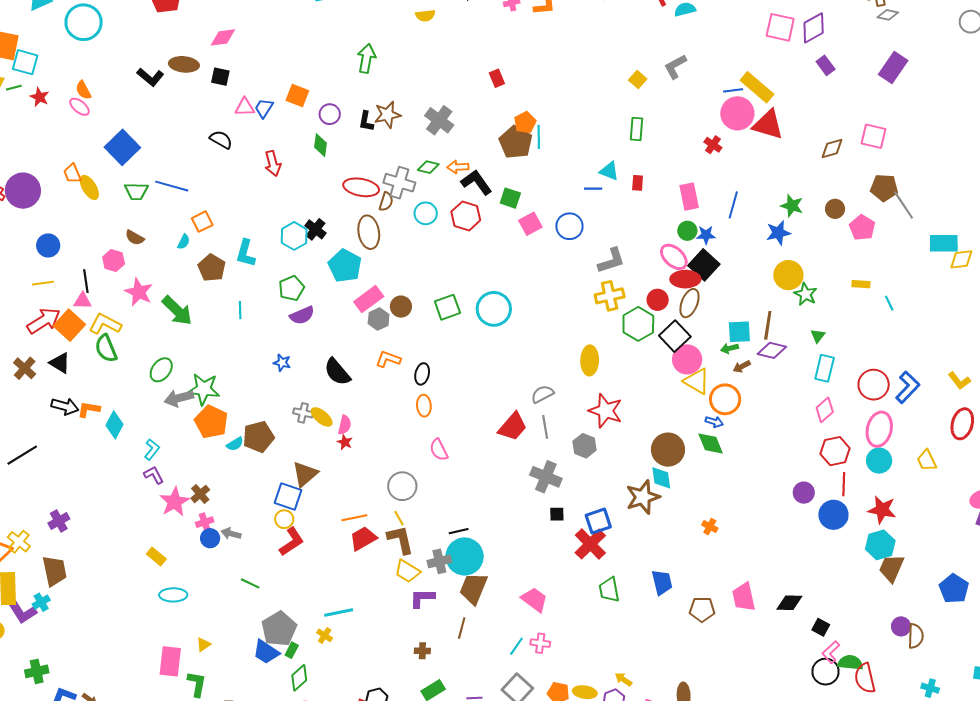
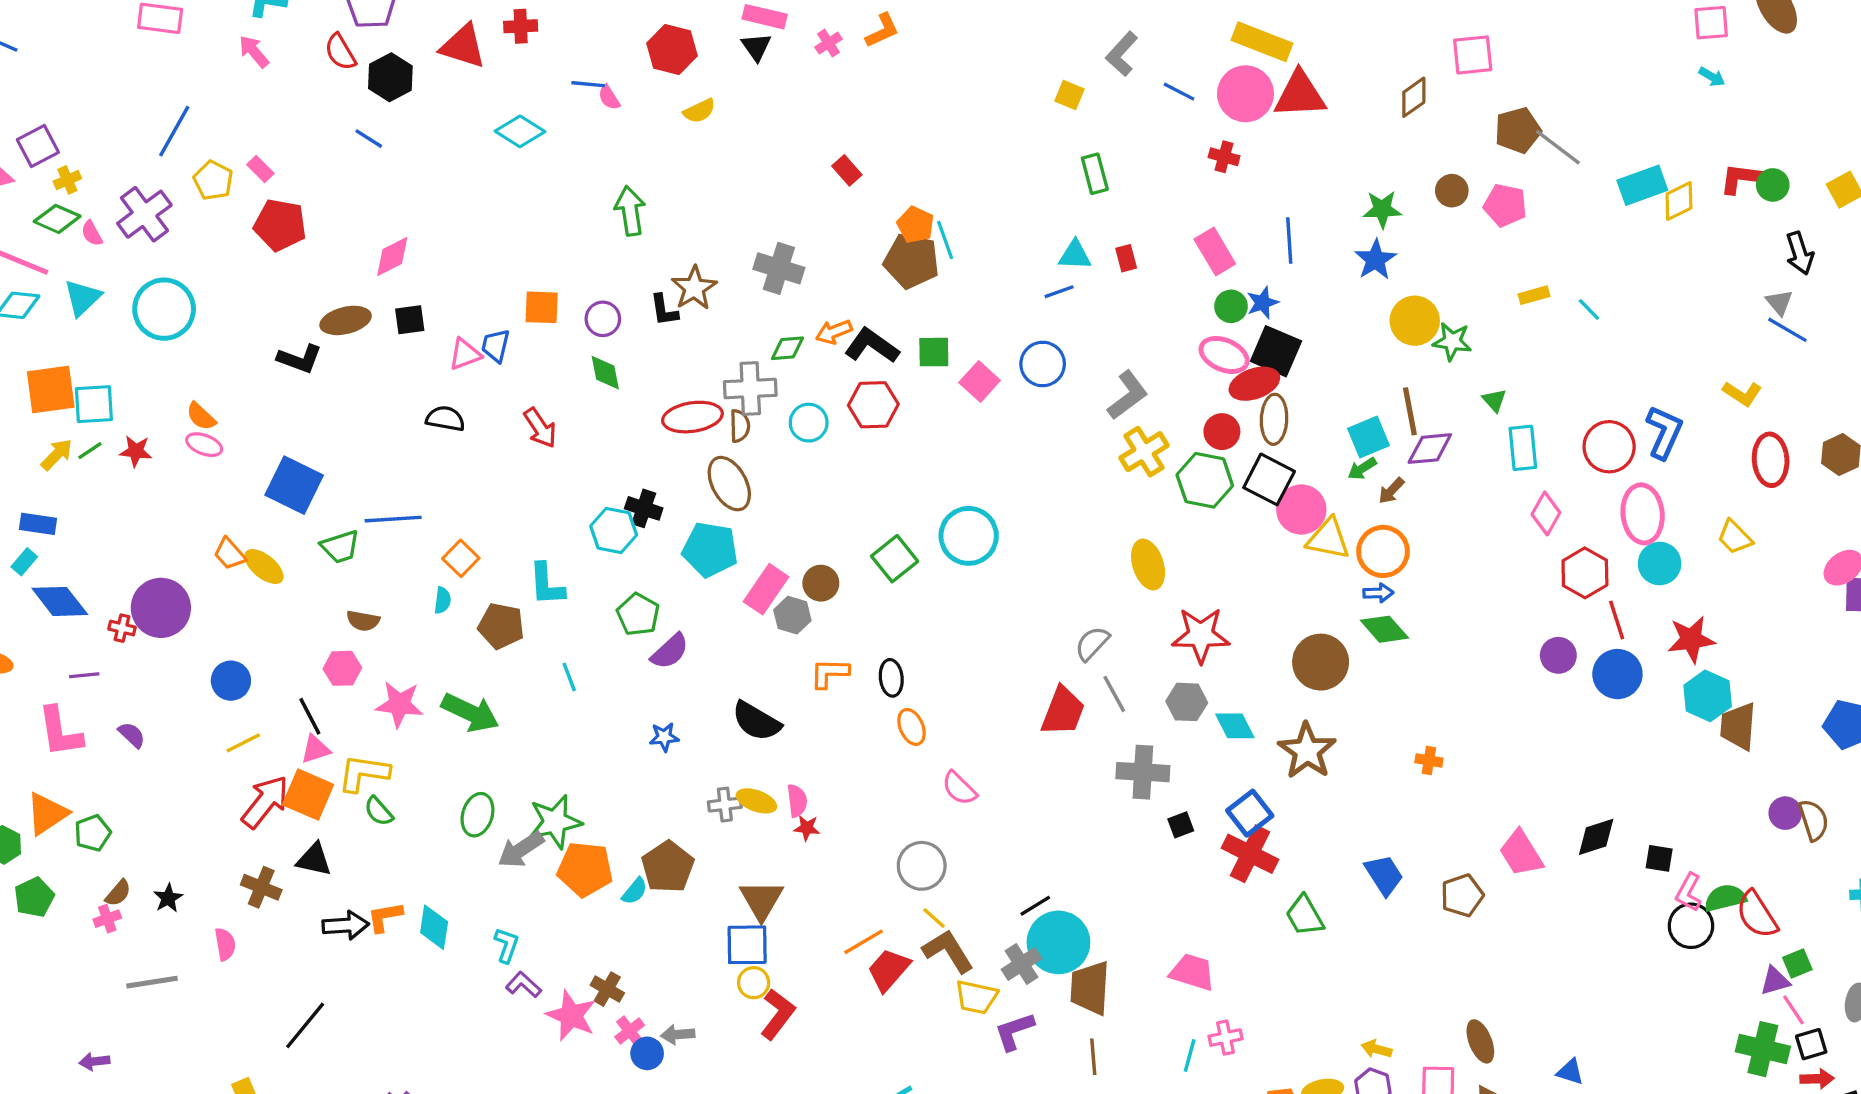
blue line: (733, 90) -> (1179, 92), moved, turned 54
green semicircle: (106, 348) -> (379, 811), size x0.7
cyan diamond: (661, 478) -> (1235, 726), moved

